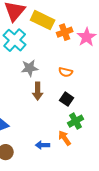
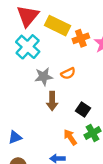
orange semicircle: (66, 72) -> (68, 73), moved, turned -40
orange arrow: (65, 138) -> (70, 137), moved

